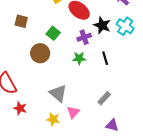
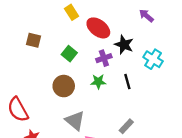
cyan cross: (125, 26) -> (153, 59), moved
brown circle: (40, 53) -> (64, 86), moved

